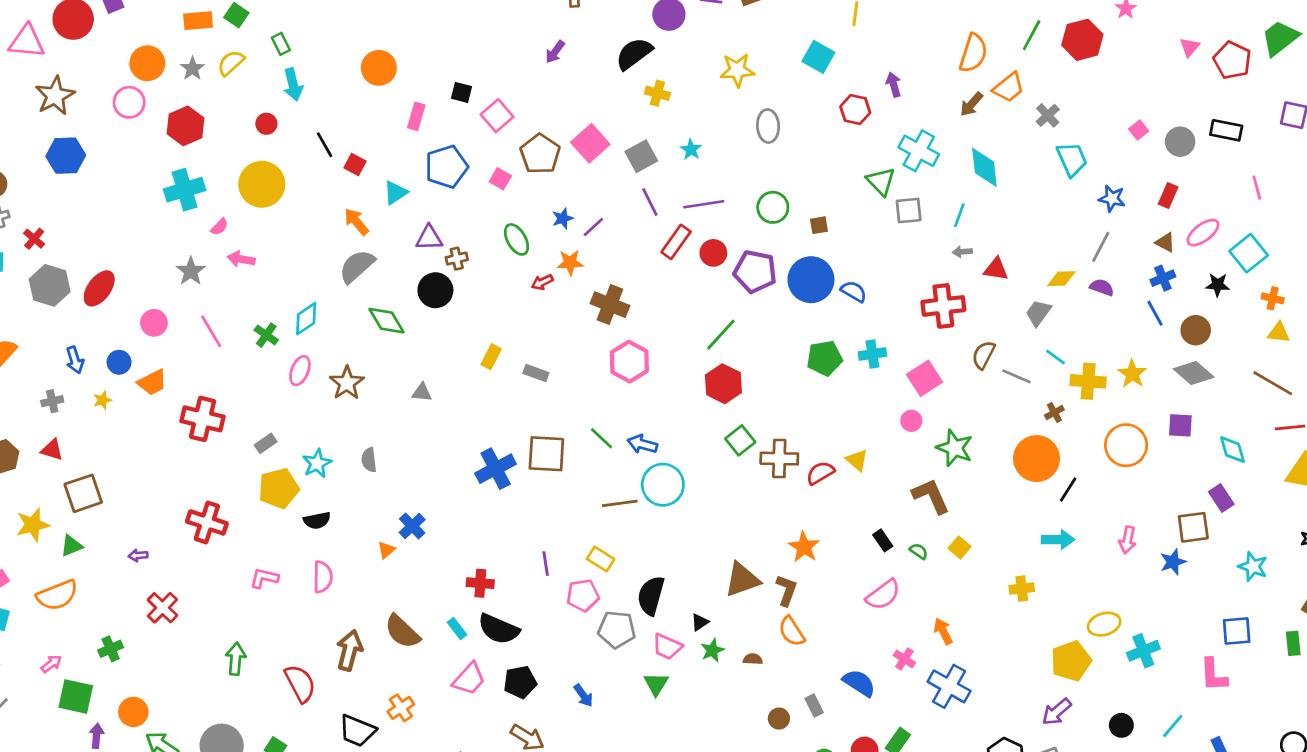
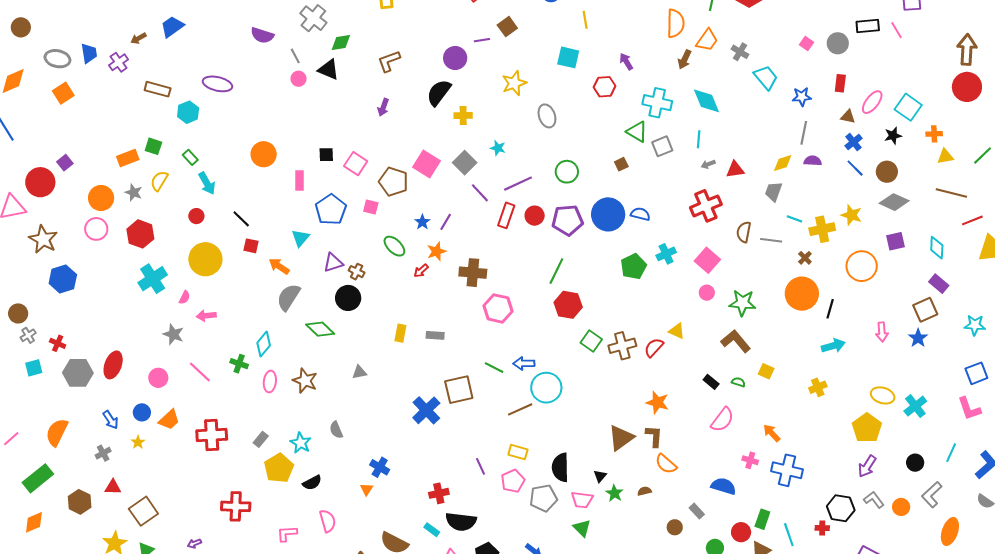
red square: (355, 164) -> (251, 246), moved
pink line: (1257, 188) -> (896, 30), moved
brown square: (819, 225) -> (621, 164), moved
brown cross: (457, 259) -> (357, 272), turned -35
cyan diamond: (1232, 450) -> (937, 248), turned 35
yellow ellipse: (1104, 624) -> (883, 395), turned 50

